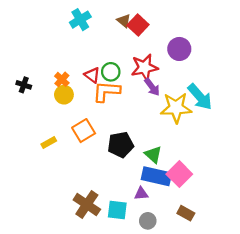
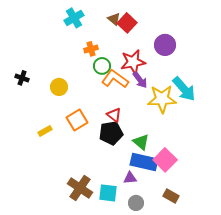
red triangle: (92, 75) -> (114, 115), moved
orange cross: (62, 79) -> (91, 49), moved, turned 32
orange L-shape: (106, 91) -> (115, 79), moved, turned 32

